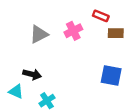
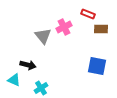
gray triangle: (39, 34) -> (43, 36), moved, turned -42

